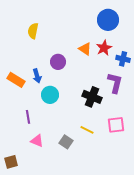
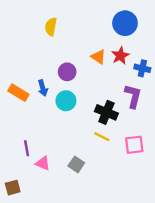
yellow semicircle: (33, 31) -> (51, 27), moved
cyan circle: (50, 95) -> (66, 101), moved
purple line: (28, 117) -> (27, 148), moved
yellow line: (87, 130) -> (102, 137), moved

